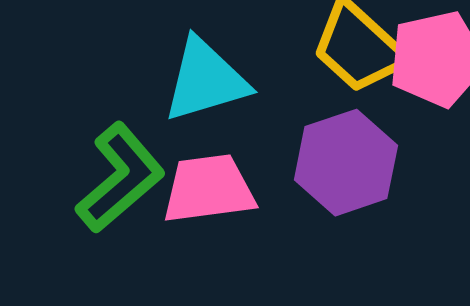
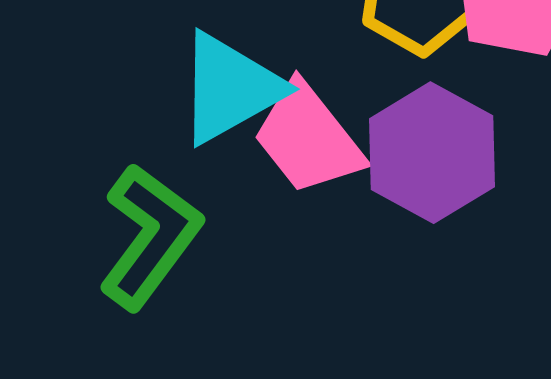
pink trapezoid: (209, 189) -> (308, 138), moved, turned -108

